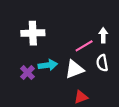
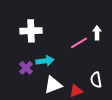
white semicircle: (102, 63) -> (96, 80), moved
white triangle: (74, 69) -> (53, 85), moved

